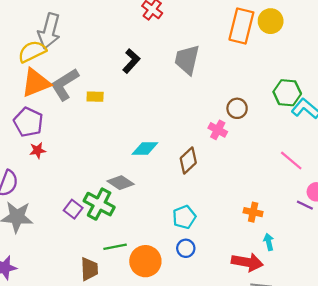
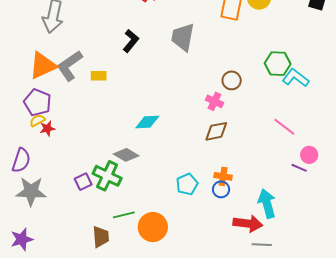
yellow semicircle: (32, 51) -> (37, 120), moved, size x0.6
brown diamond: (188, 160) -> (216, 131), moved, turned 35
purple square: (73, 209) -> (83, 182), turned 30
orange cross: (253, 212) -> (223, 176), moved
cyan arrow: (269, 242) -> (267, 204), size x1.8
blue circle: (186, 248) -> (221, 189), moved

